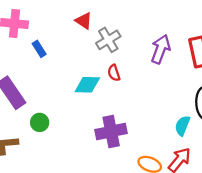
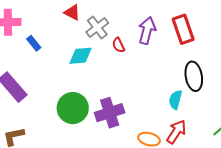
red semicircle: (114, 73) -> (118, 45), moved
cyan diamond: (87, 85) -> (80, 56), moved
green circle: (40, 122) -> (73, 108), moved, size x1.8

